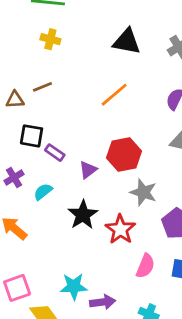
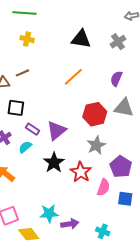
purple rectangle: (55, 153) -> (32, 129), moved
red hexagon: (124, 155) -> (95, 114), moved
purple triangle: (88, 170) -> (56, 131), size x1.5
gray star: (143, 192) -> (96, 145), turned 30
pink semicircle: (145, 266) -> (103, 187), moved

